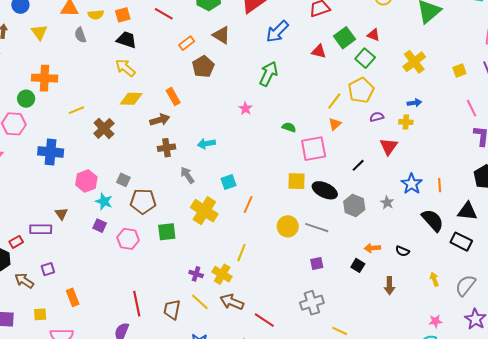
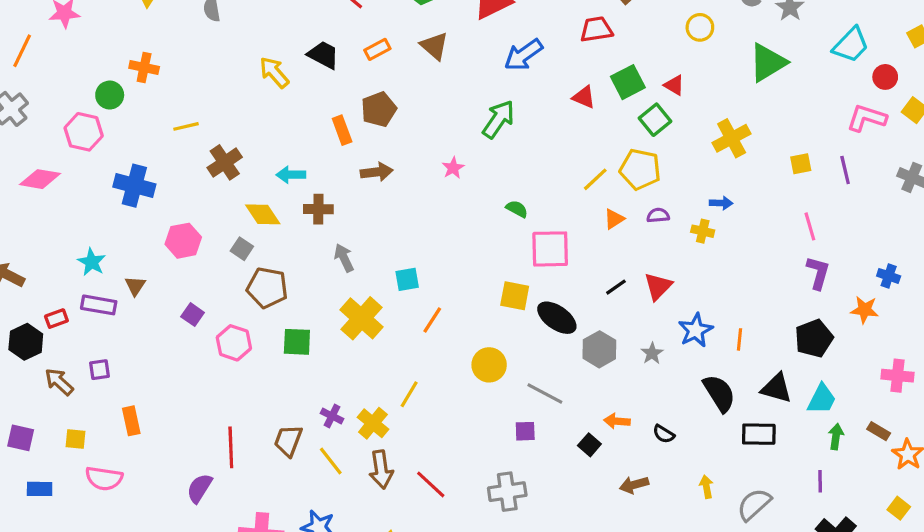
black trapezoid: (126, 40) -> (323, 55), moved
brown pentagon: (203, 67) -> (379, 109), moved
orange cross: (45, 78) -> (144, 67), size x0.7
yellow pentagon: (361, 90) -> (640, 169), turned 30
yellow diamond: (131, 99) -> (263, 214), moved, turned 45
brown arrow: (160, 120) -> (377, 172), moved
orange triangle: (335, 124) -> (614, 219), moved
cyan arrow: (206, 144) -> (291, 175), moved
red triangle: (389, 147) -> (658, 286), moved
cyan star: (104, 201) -> (92, 262), moved
gray line: (317, 228) -> (545, 394), moved
black rectangle: (461, 242) -> (759, 434), turned -35
brown arrow: (389, 286) -> (634, 485), turned 66
brown arrow: (232, 302) -> (381, 470), turned -130
brown trapezoid: (172, 310) -> (288, 441), moved
red line: (264, 320) -> (431, 484), moved

